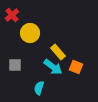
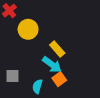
gray square: (15, 65) -> (12, 76), moved
orange square: (76, 67) -> (59, 79), moved, turned 32

